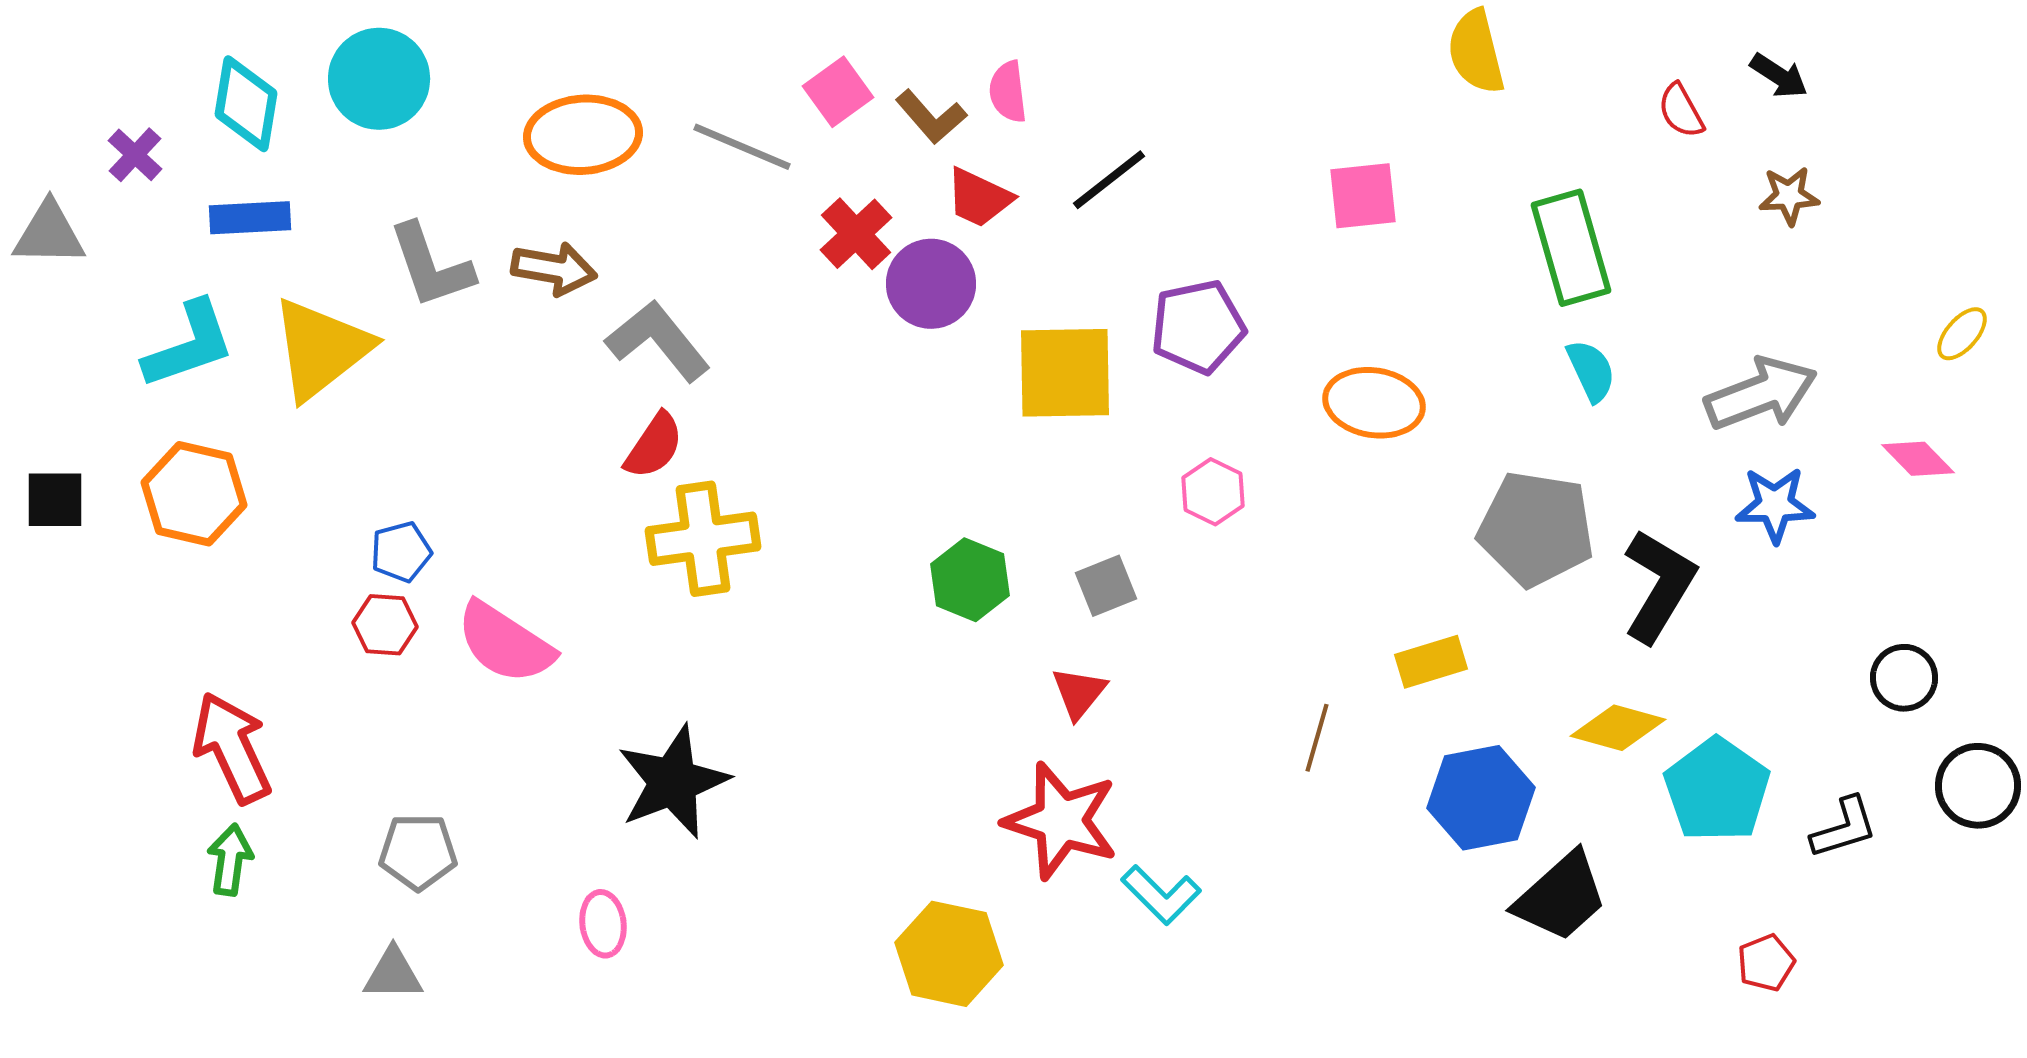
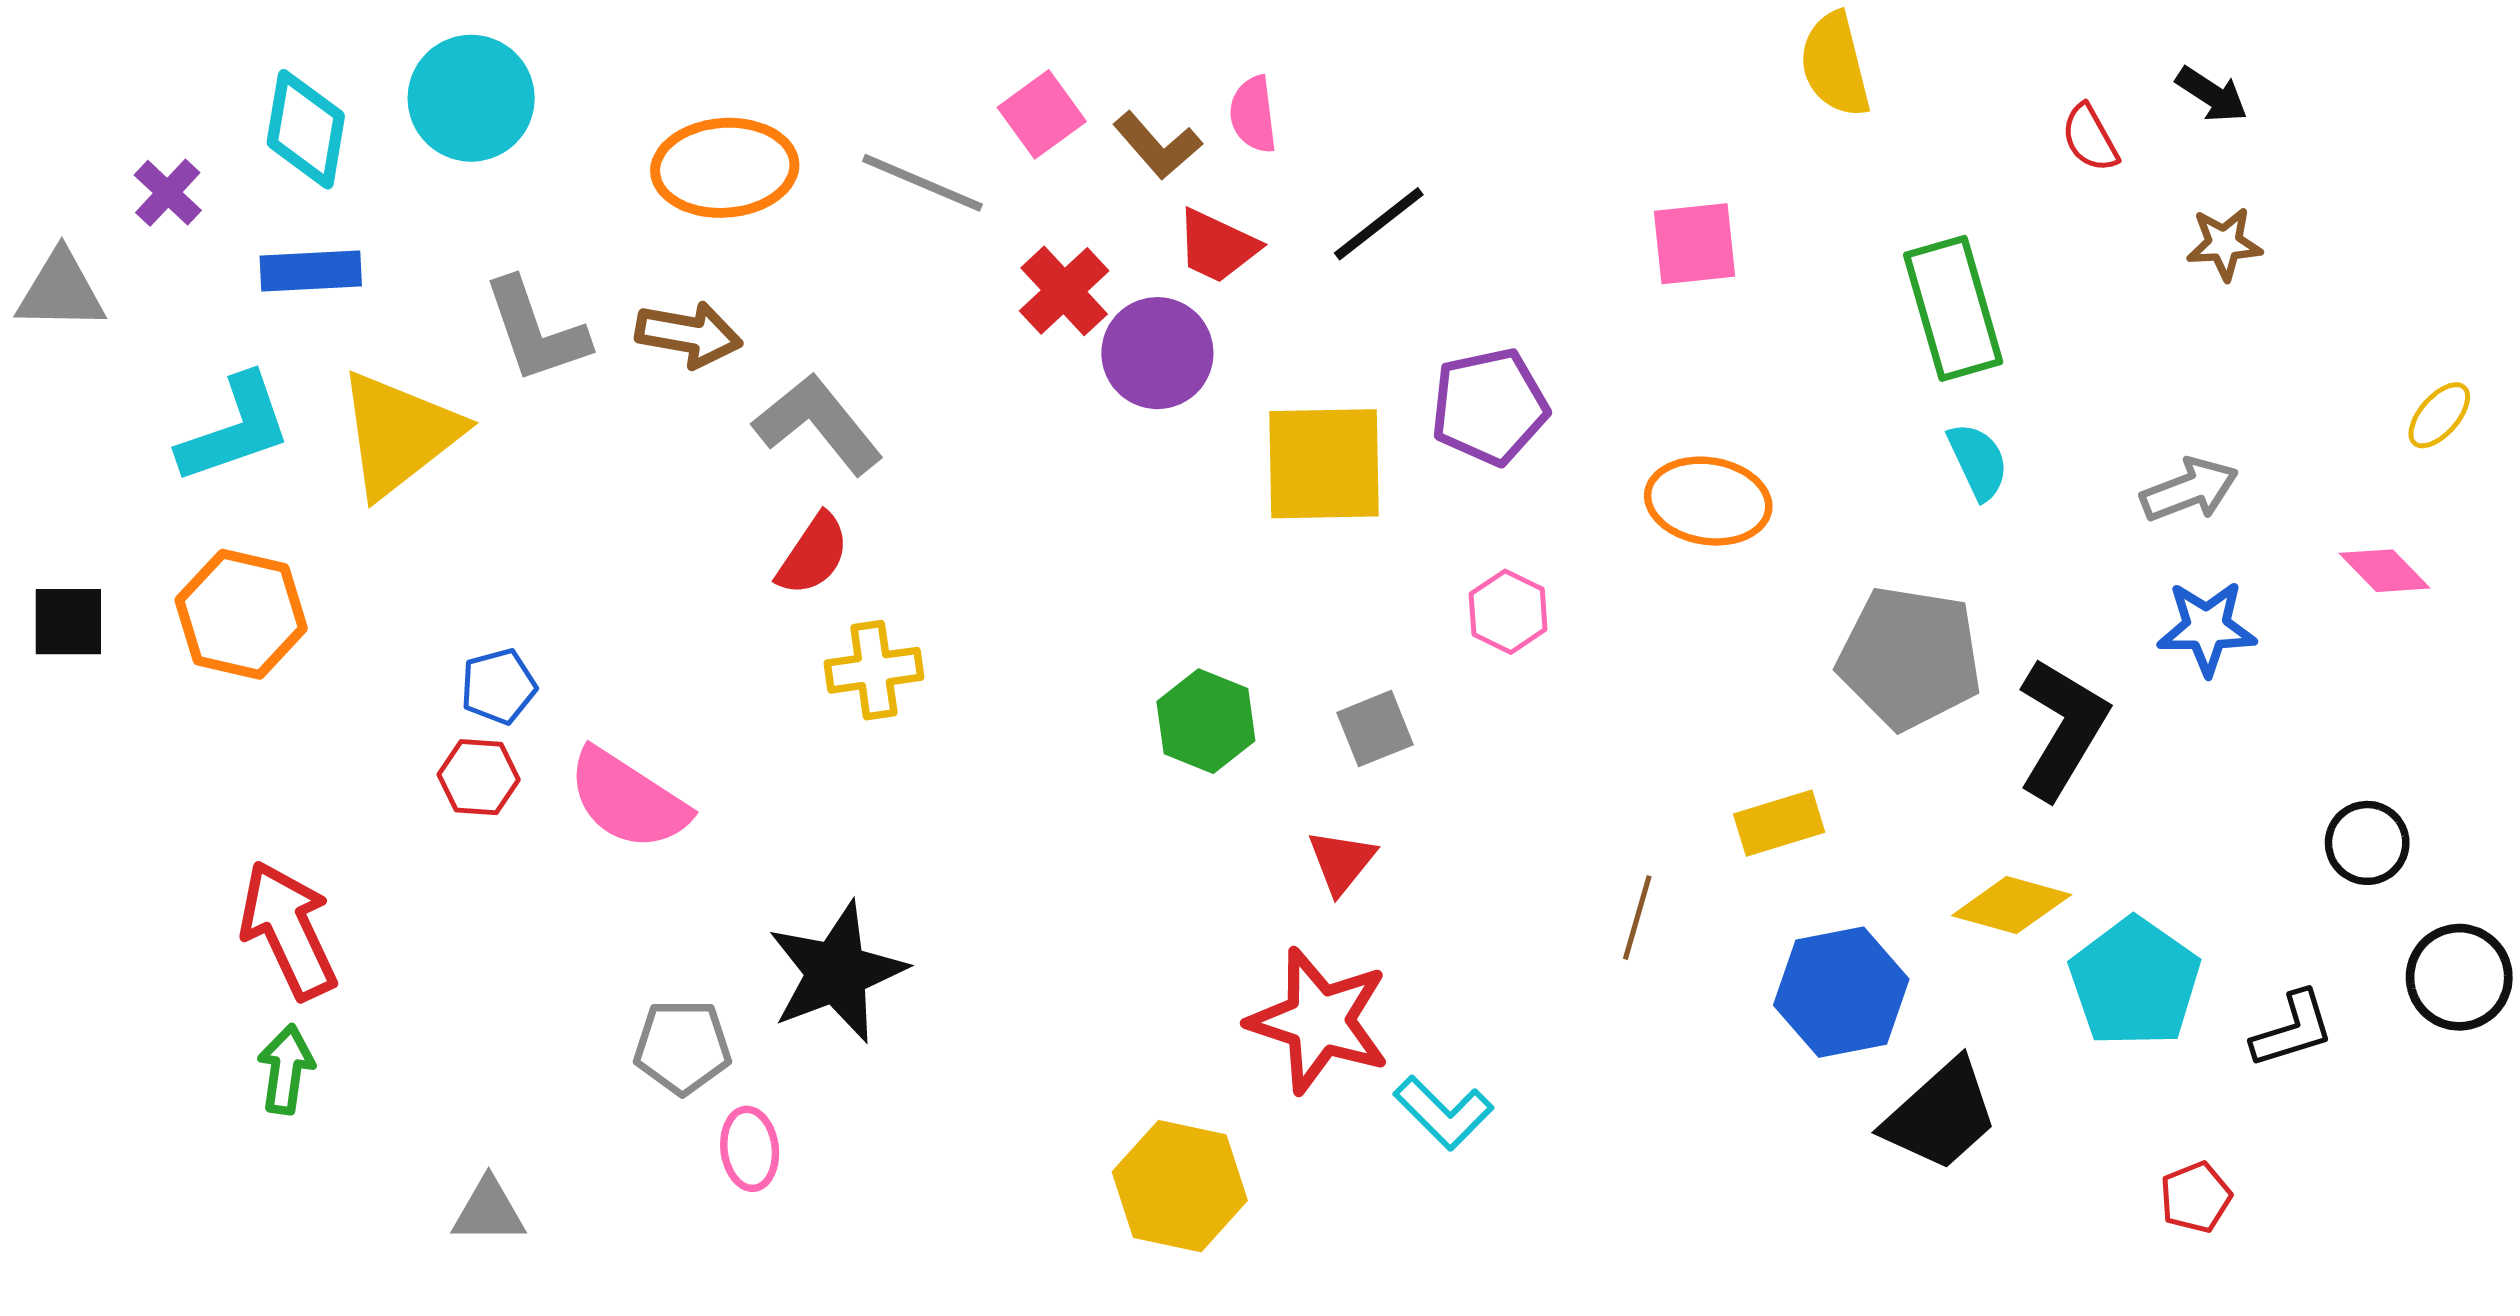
gray arrow: (1761, 394) -> (2189, 490), size x0.7
yellow cross: (703, 539) -> (874, 670), size x0.7
gray pentagon: (418, 852) -> (682, 1047), moved

